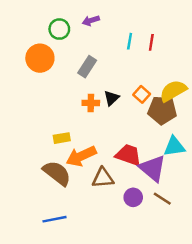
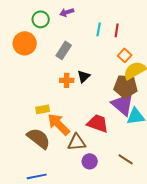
orange square: (142, 94) -> (125, 55), moved
orange arrow: (81, 156) -> (59, 124), turned 70
purple triangle: (153, 168) -> (123, 104), moved
purple circle: (133, 197) -> (90, 161), moved

